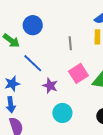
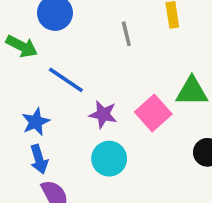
pink square: (78, 73) -> (153, 113), moved
cyan circle: (62, 113) -> (109, 159), moved

